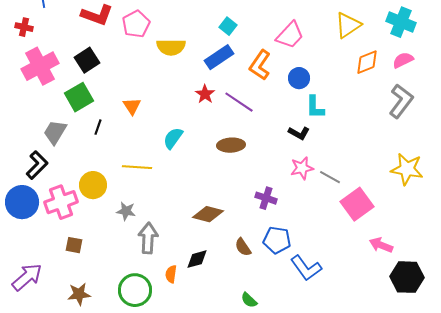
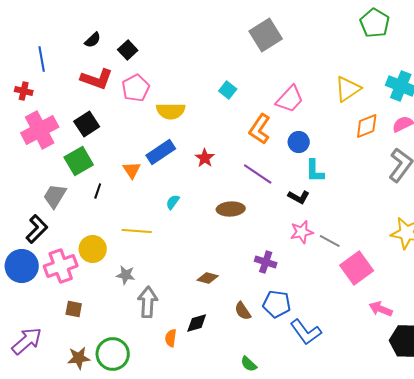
blue rectangle: (219, 57) -> (161, 152), moved
purple line: (239, 102) -> (258, 174), moved
cyan semicircle: (173, 138) -> (173, 202), size x0.7
brown diamond: (208, 214) -> (208, 278), size x0.7
green circle: (135, 290) -> (113, 354), moved

